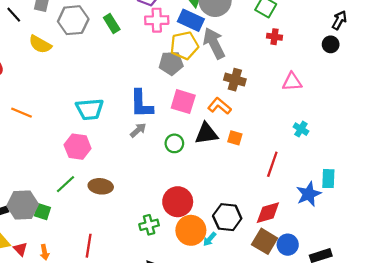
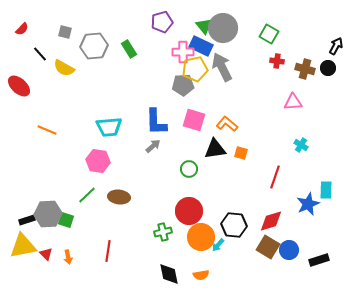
black line: (14, 15) -> (40, 54), moved
pink cross: (157, 20) -> (183, 52), moved
brown cross: (235, 80) -> (305, 69), moved
green circle: (174, 143) -> (189, 169), moved

